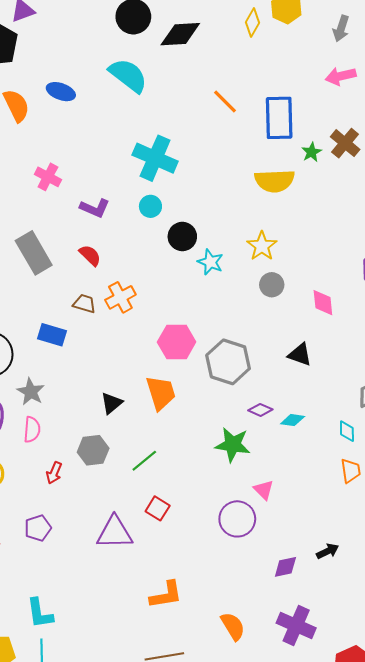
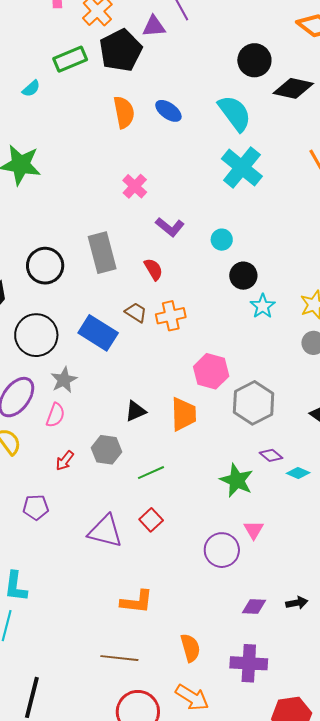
cyan cross: (155, 158) -> (242, 168), moved
blue rectangle: (52, 335) -> (98, 333), size x1.4
purple cross: (296, 625) -> (249, 663), turned -36

